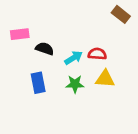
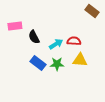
black semicircle: (45, 49) -> (34, 37), turned -136
blue rectangle: (38, 83) -> (38, 63), moved, turned -42

